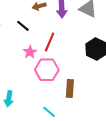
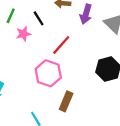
pink star: (30, 52) -> (23, 34), moved

